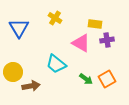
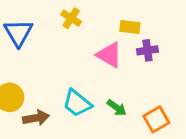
cyan trapezoid: (56, 64) -> (77, 103), moved
orange square: (107, 79) -> (156, 119), moved

